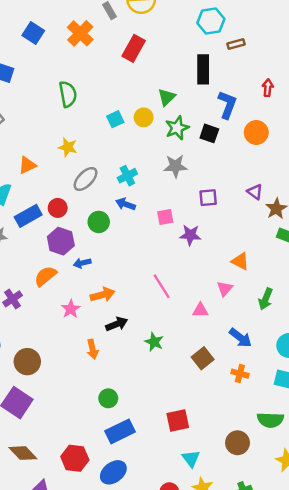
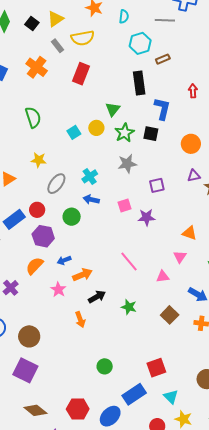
orange circle: (256, 132) -> (191, 144), moved
purple triangle: (255, 192) -> (194, 176), turned -40
blue arrow: (82, 263) -> (64, 260), moved
green circle: (108, 398) -> (105, 366), moved
blue rectangle: (120, 431) -> (134, 394), moved

